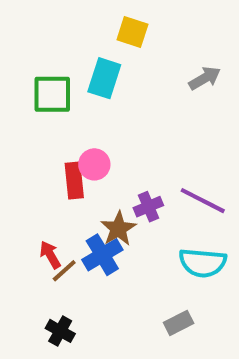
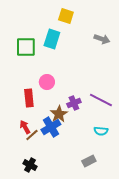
gray arrow: (205, 78) -> (102, 39), turned 49
red rectangle: (74, 181) -> (29, 98), moved
cyan semicircle: (203, 263) -> (101, 131), size x0.6

